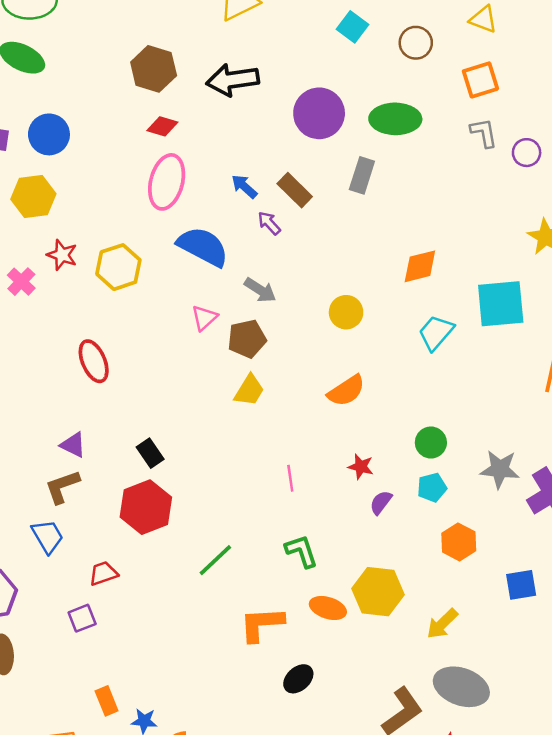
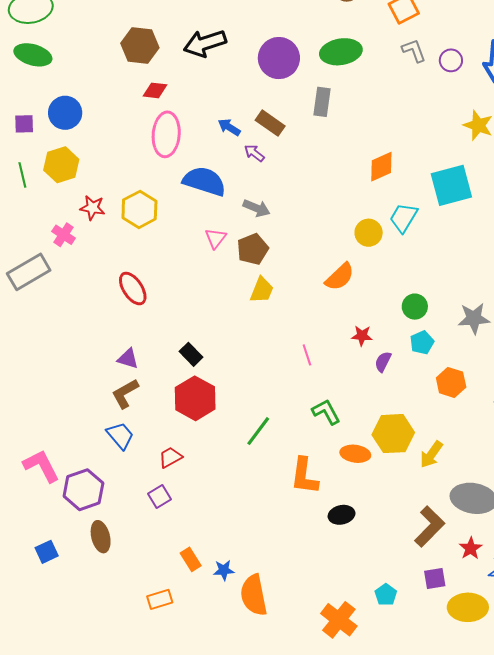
yellow circle: (346, 312) -> (369, 233), moved
orange L-shape: (262, 624) -> (304, 476), turned -69
yellow arrow: (442, 624) -> (431, 454), moved
black ellipse: (298, 679) -> (342, 515), turned 40

